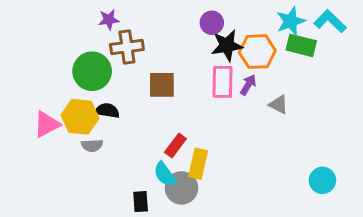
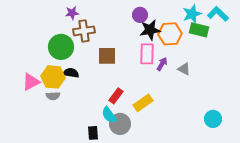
purple arrow: (248, 85) -> (162, 64), moved
gray semicircle: (92, 145) -> (53, 96), moved
yellow rectangle: (198, 164) -> (143, 103), moved, turned 42

